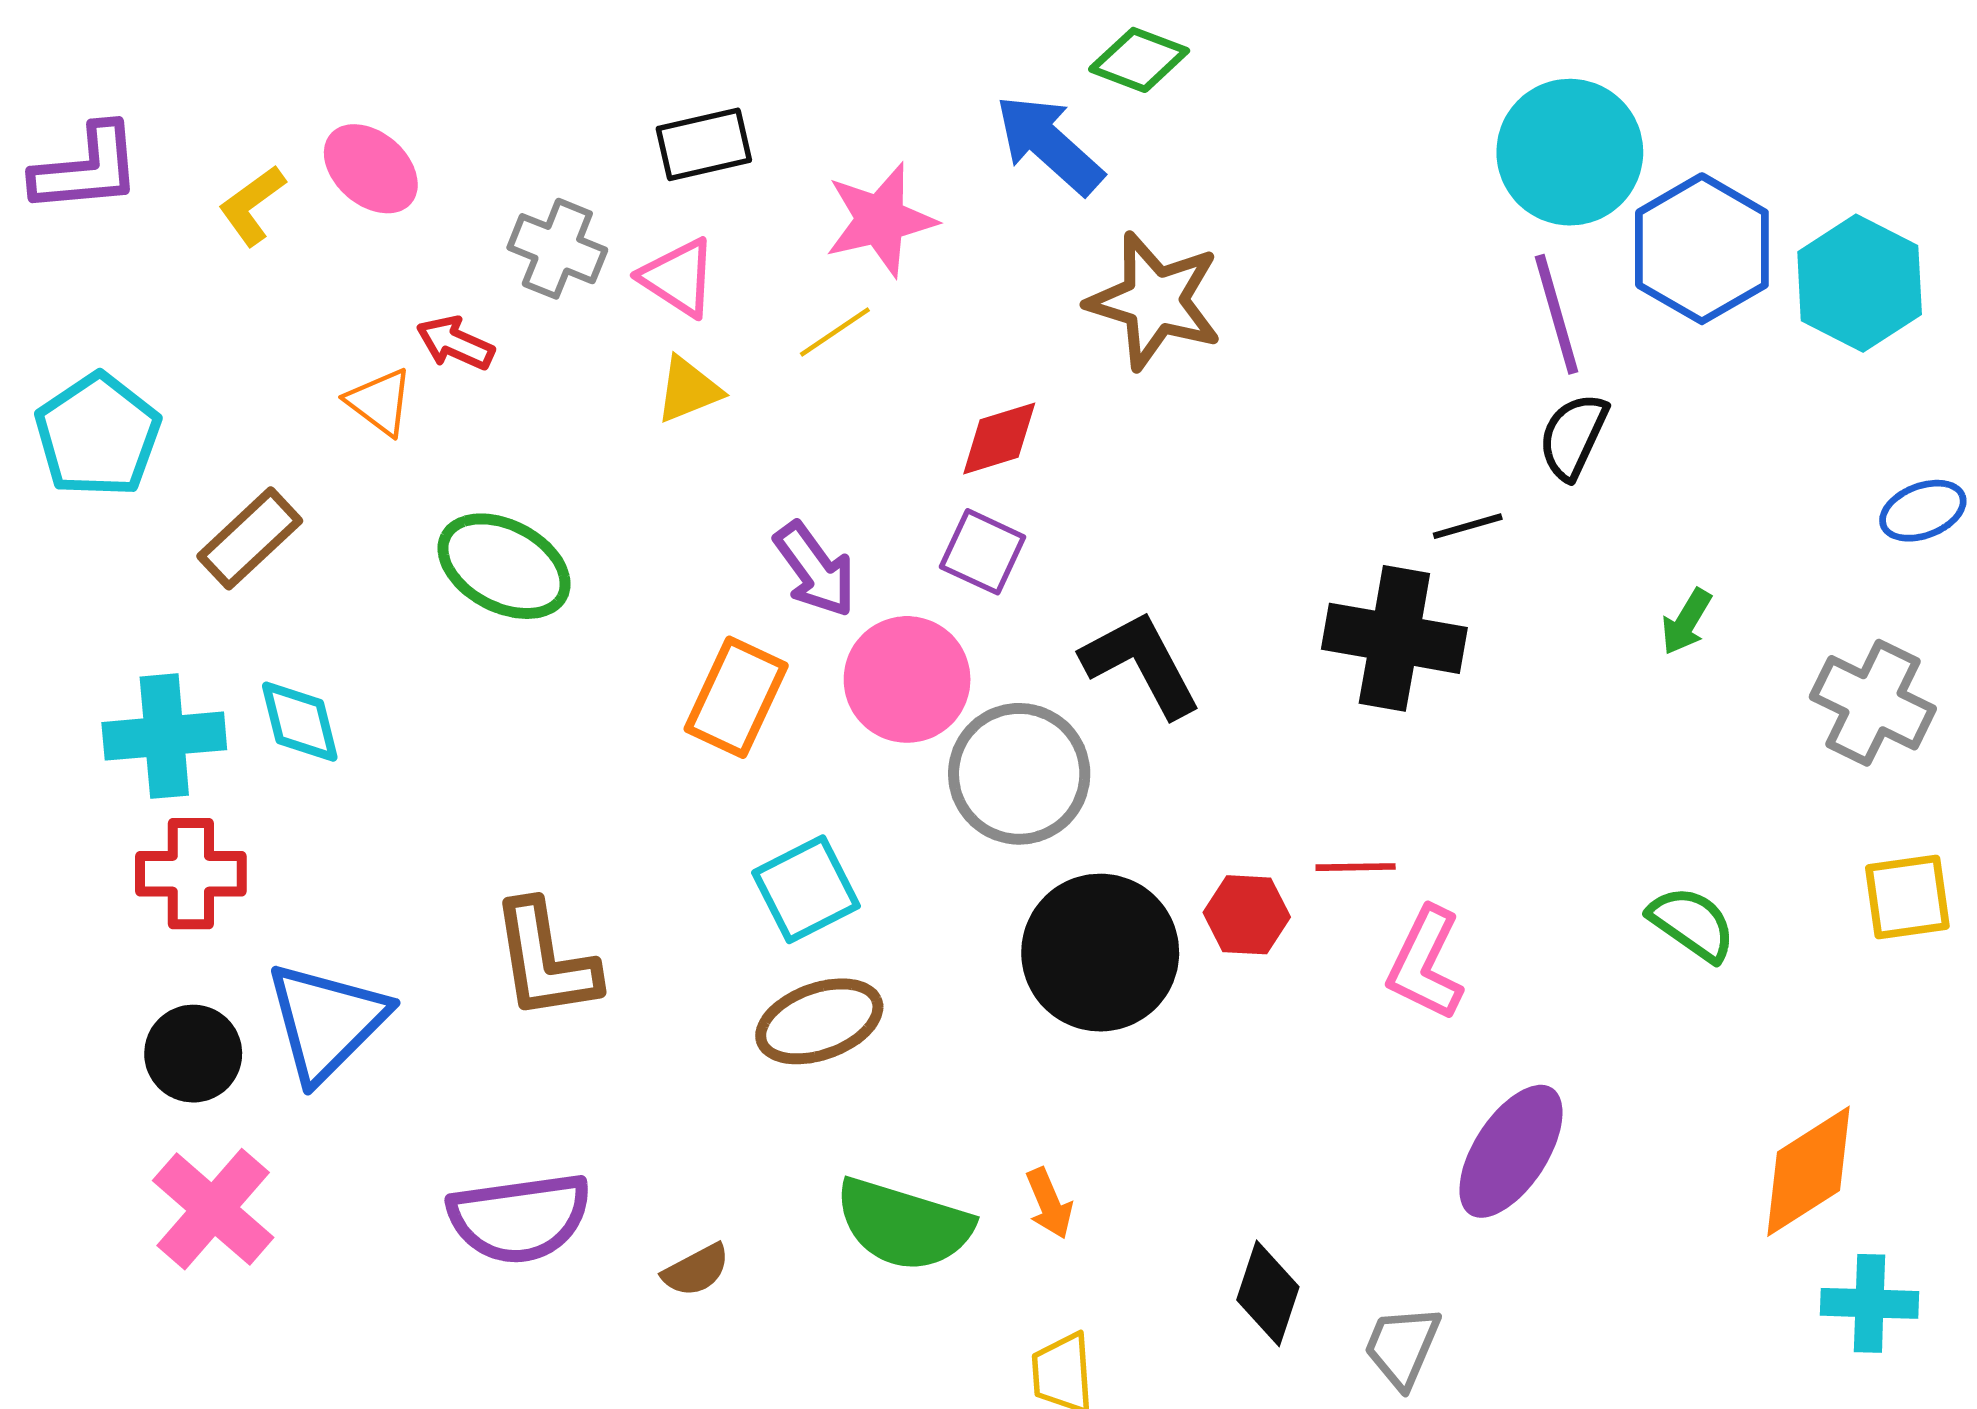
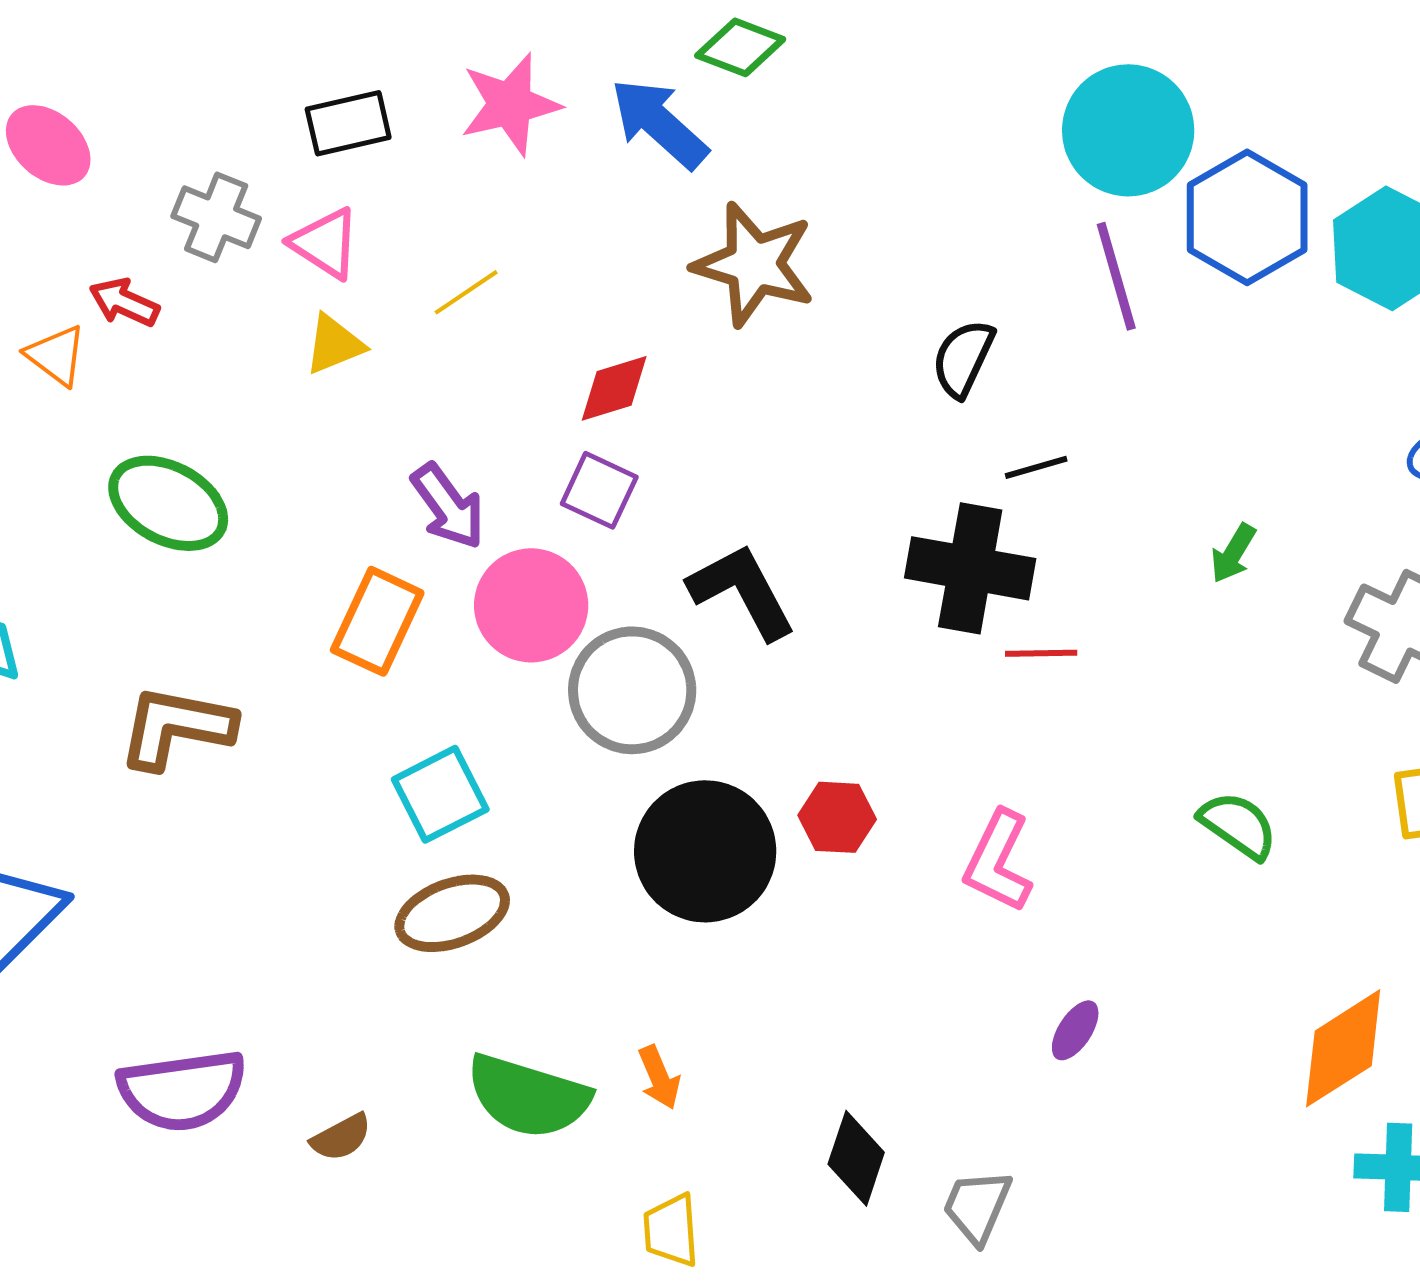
pink star: (880, 220) -> (510, 104), moved
black semicircle: (1573, 436) -> (963, 358), moved
red line: (1356, 867) -> (1041, 653), moved
brown L-shape: (545, 960) -> (176, 727), moved, turned 110
purple ellipse: (1511, 1151) -> (1075, 1030), size x0.5

